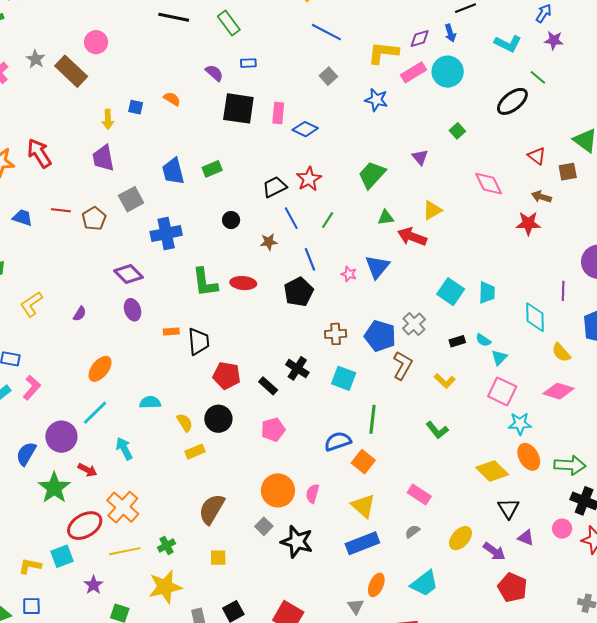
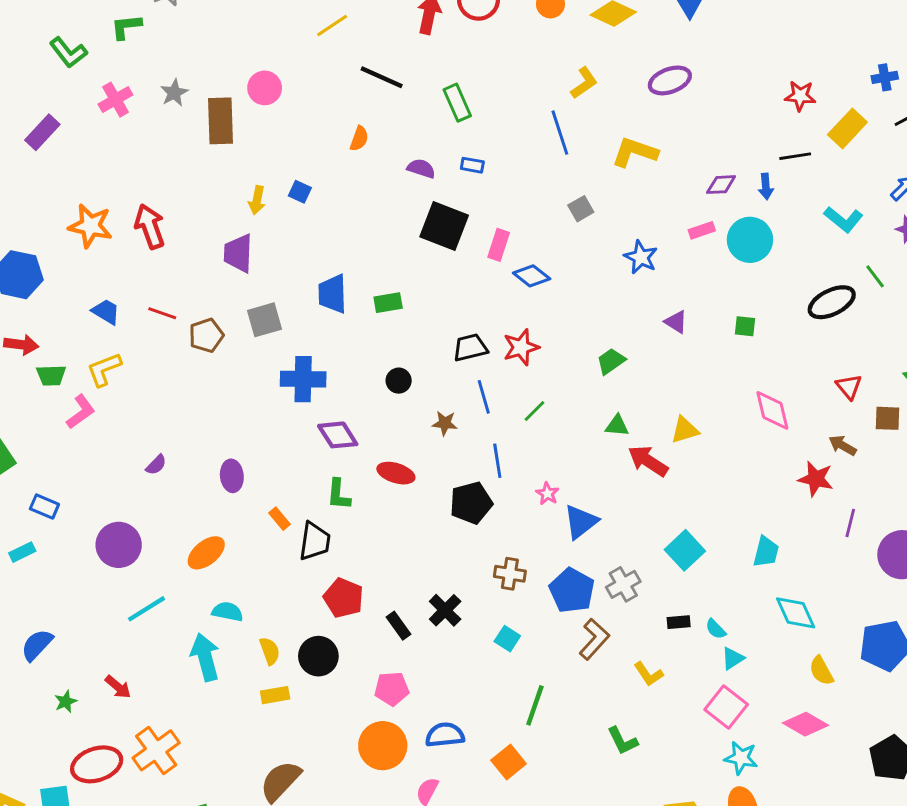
blue line: (326, 32) -> (560, 133), moved, turned 32
yellow L-shape: (383, 53) -> (635, 152), moved
brown rectangle: (71, 71) -> (220, 121), turned 32
pink rectangle: (413, 72) -> (702, 230), size x0.7
purple semicircle: (214, 73) -> (421, 168), turned -36
orange semicircle: (172, 99) -> (359, 139), moved, turned 66
green square: (457, 131) -> (745, 326), turned 35
purple triangle: (420, 157) -> (676, 322), moved, turned -30
green trapezoid: (372, 175) -> (611, 361), size x0.7
blue triangle: (377, 267) -> (581, 522), moved
purple diamond: (128, 274) -> (338, 435), moved
green L-shape: (205, 282) -> (339, 494), moved, size x0.7
purple line: (563, 291) -> (850, 523), moved
cyan trapezoid: (487, 293) -> (766, 552), moved
yellow L-shape: (31, 304) -> (104, 369), moved
cyan diamond: (535, 317) -> (796, 613), turned -36
orange rectangle: (171, 332) -> (279, 519), turned 42
orange ellipse: (100, 369) -> (206, 553), moved
cyan square: (344, 378) -> (507, 639), size x0.7
pink L-shape: (32, 388) -> (81, 412), moved
purple circle: (61, 437) -> (119, 545), moved
blue semicircle: (338, 441) -> (445, 735), moved
cyan arrow: (124, 449) -> (205, 657), moved, size x1.4
green star: (54, 488) -> (66, 702), size x0.5
orange circle: (278, 490) -> (383, 746), moved

